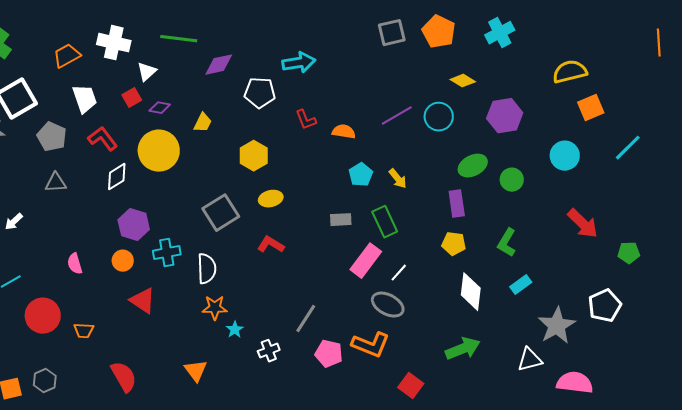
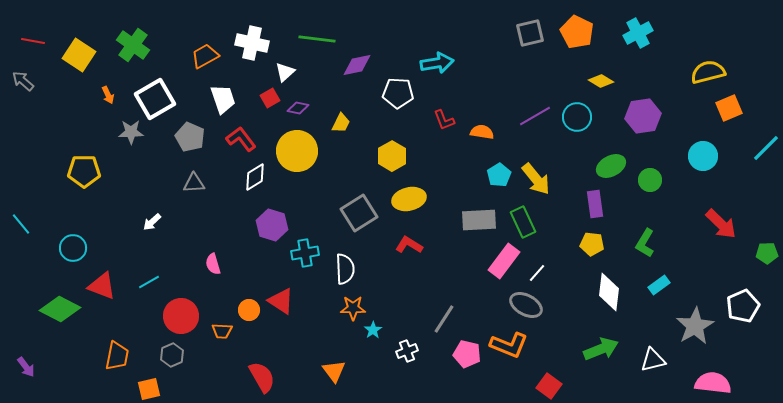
yellow arrow: (398, 179) -> (536, 179), size x1.6
yellow ellipse: (271, 199) -> (409, 199), size x1.4
gray rectangle: (341, 220) -> (479, 220), size x1.6
orange circle: (123, 261) -> (249, 310), moved
white triangle: (530, 360) -> (653, 360), moved
gray hexagon: (45, 381) -> (172, 355), moved

